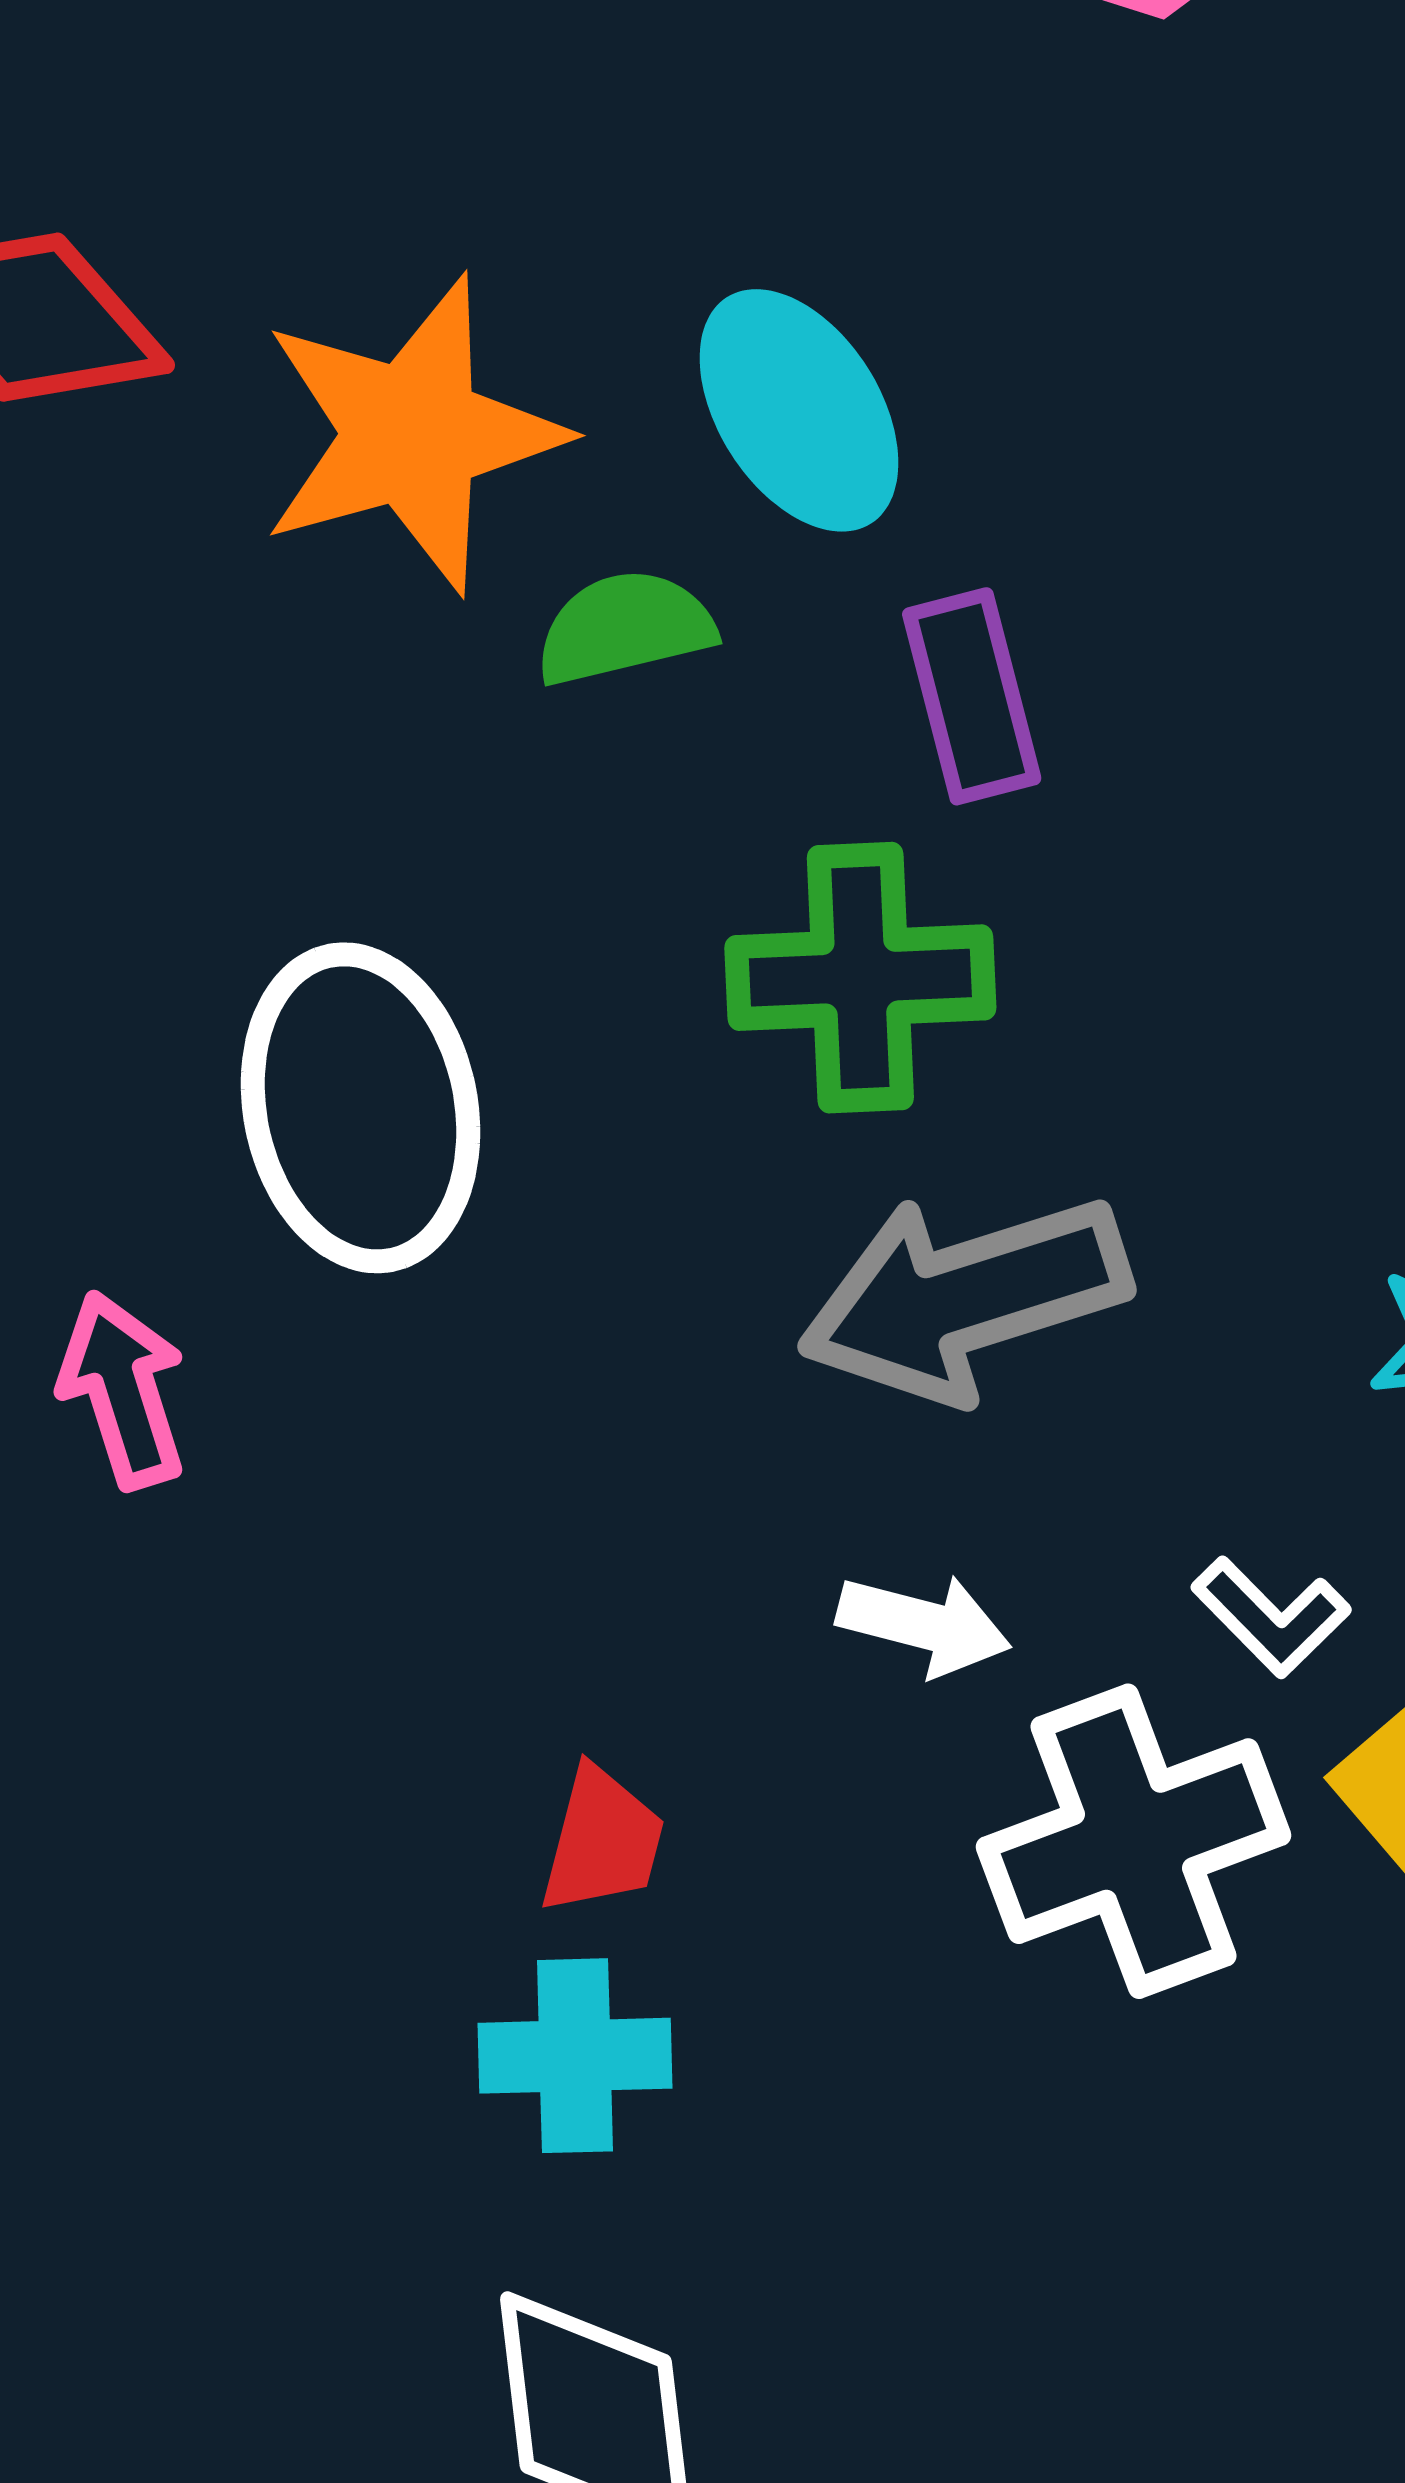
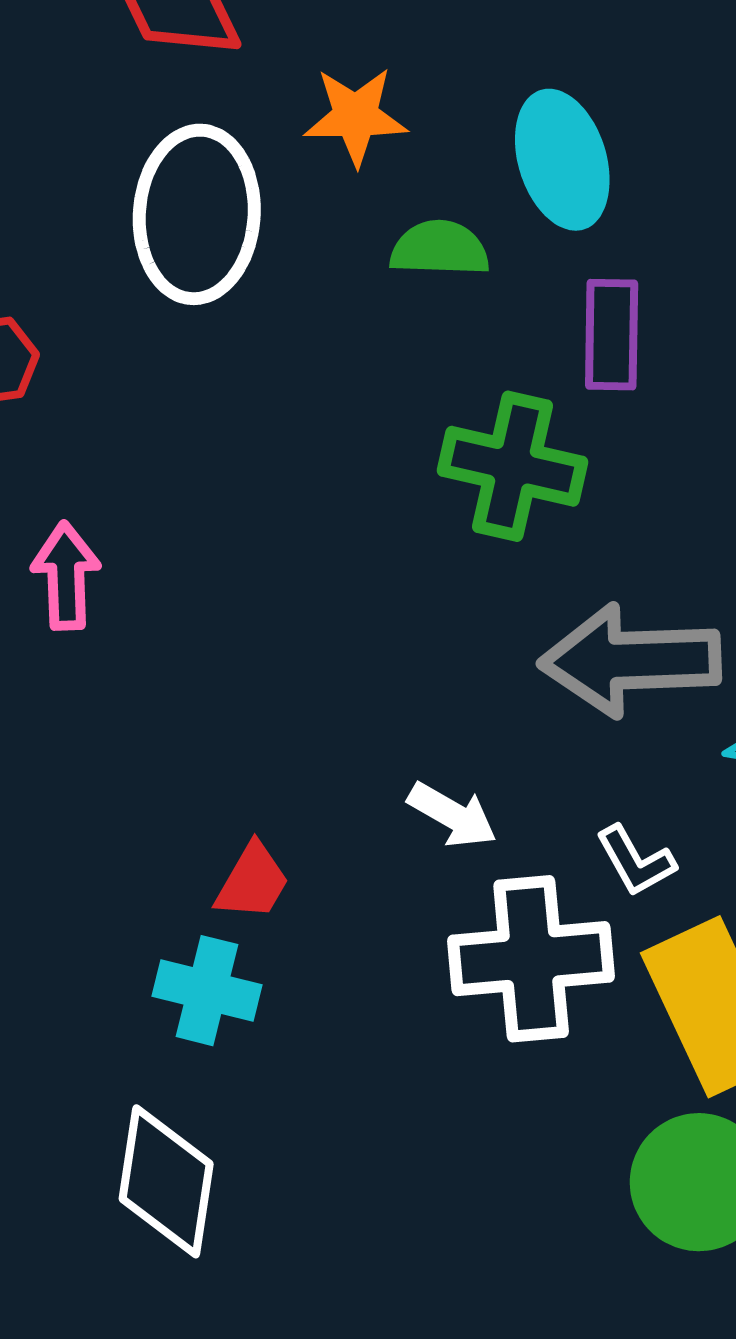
orange star: (412, 434) -> (356, 116), size x0.6
white ellipse: (360, 1108) -> (197, 214), moved
gray arrow: (964, 1297) -> (630, 660), moved

